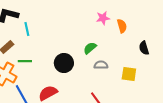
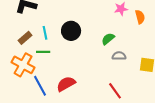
cyan line: (27, 29) -> (45, 33), moved
black circle: (64, 63) -> (71, 31), moved

